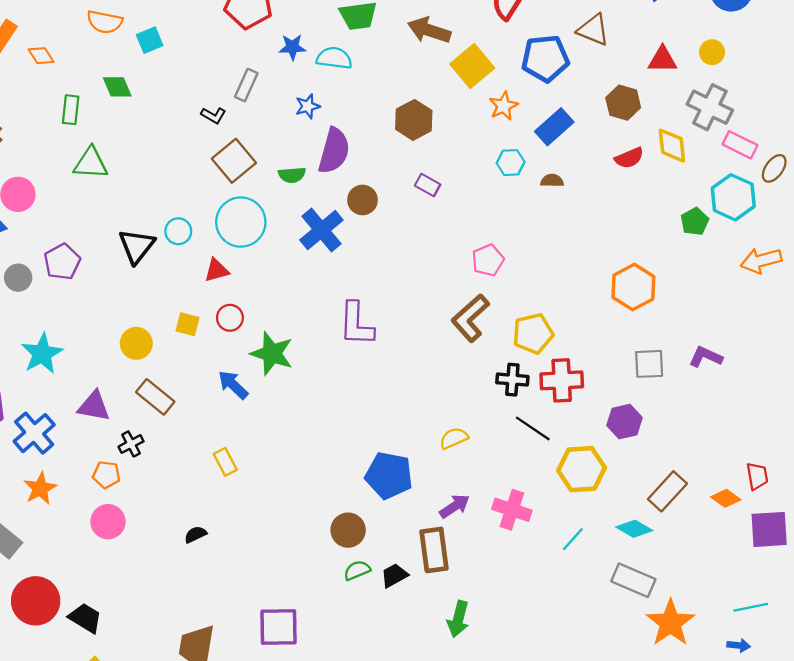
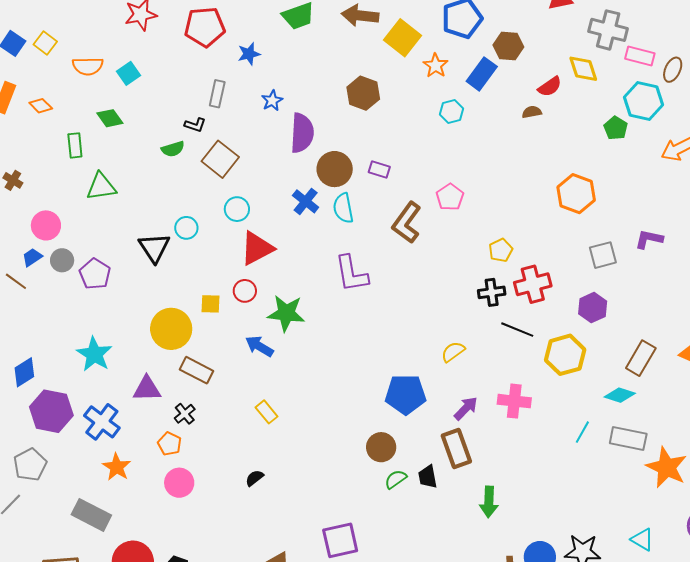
cyan semicircle: (334, 58) -> (343, 208), moved, turned -96
brown hexagon: (623, 103) -> (508, 46), moved
green semicircle: (292, 175) -> (173, 149), moved
brown semicircle: (552, 181) -> (532, 112), moved
purple rectangle: (428, 185) -> (379, 170), moved
brown circle: (362, 200) -> (335, 169), size x1.4
cyan circle: (241, 222) -> (237, 209), size x0.6
blue cross: (321, 230) -> (306, 201), size x0.7
red triangle: (217, 270) -> (257, 248), moved, size x1.6
gray circle: (18, 278) -> (62, 260), moved
brown L-shape: (470, 318) -> (407, 223), moved
yellow pentagon: (533, 333) -> (501, 250), size x0.7
yellow circle: (136, 343) -> (171, 329), size x1.5
orange pentagon: (106, 475) -> (170, 444), turned 30
cyan line: (573, 539) -> (582, 432), moved
black trapezoid: (394, 575) -> (428, 477), turned -60

